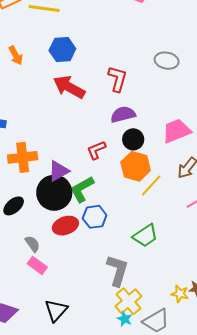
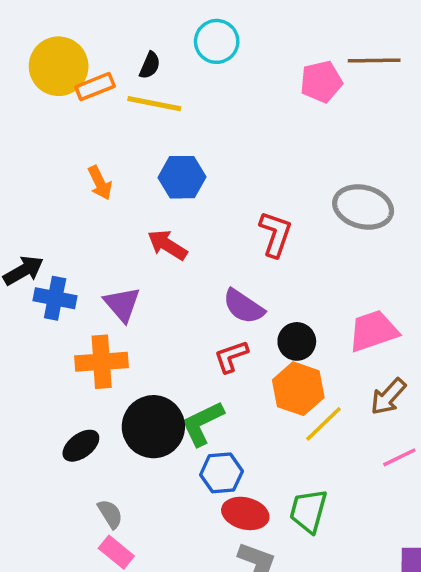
gray ellipse: (167, 61) -> (363, 207), size x1.4
red arrow: (69, 87) -> (167, 245), moved, size x0.7
purple semicircle: (123, 114) -> (243, 306), moved, turned -135
purple triangle: (59, 171) -> (122, 304), moved, turned -45
red ellipse: (65, 226) -> (245, 513), moved, turned 30
green trapezoid: (145, 236) -> (308, 511), turned 136

